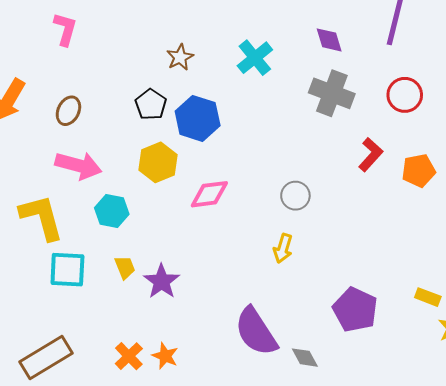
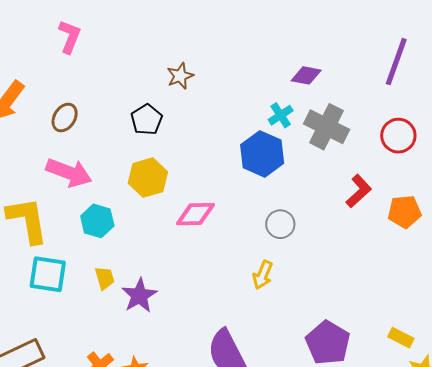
purple diamond: (329, 40) -> (306, 75), moved, turned -68
cyan cross: (255, 58) -> (281, 115), moved, size x0.7
blue hexagon: (198, 118) -> (262, 154), moved

